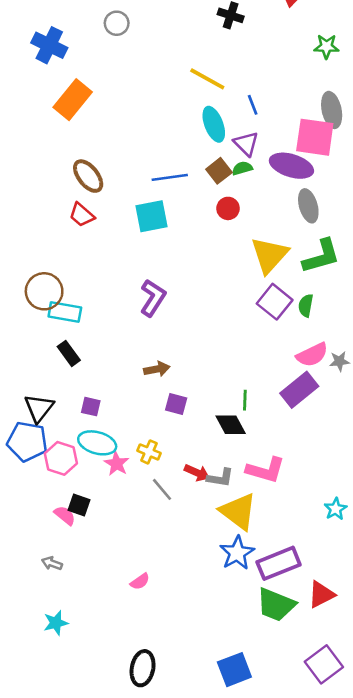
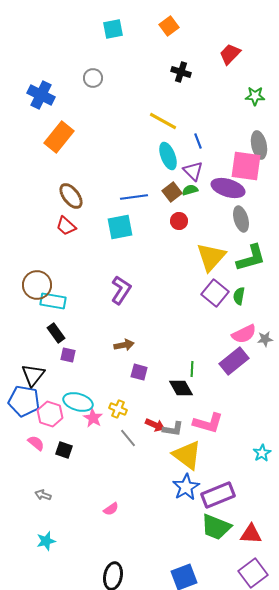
purple square: (91, 407) -> (68, 355), moved
pink semicircle: (65, 515) -> (36, 443), moved
red triangle: (321, 594) -> (251, 534), moved, turned 30

